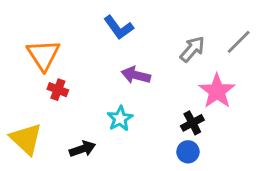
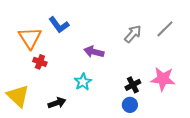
blue L-shape: (119, 27) -> (59, 25), moved
pink star: (217, 91) -> (163, 79), moved, turned -30

